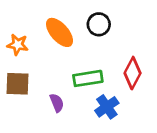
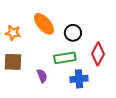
black circle: (99, 24) -> (73, 33), moved
blue cross: (107, 107) -> (79, 79), turned 30

